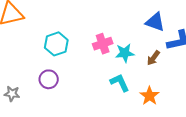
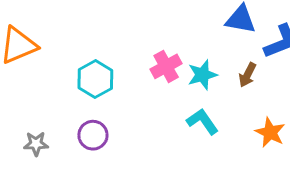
gray star: (12, 94) -> (36, 144), moved
orange star: (149, 96) -> (270, 132), moved

